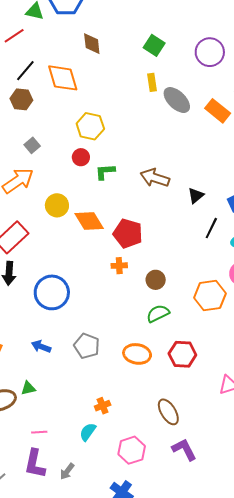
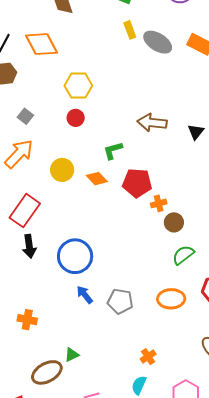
green L-shape: (105, 172) -> (113, 150), moved
orange diamond: (89, 221) -> (97, 179), size x0.7
orange cross: (119, 266) -> (159, 203), moved
blue arrow: (41, 347) -> (85, 295), moved, turned 42

